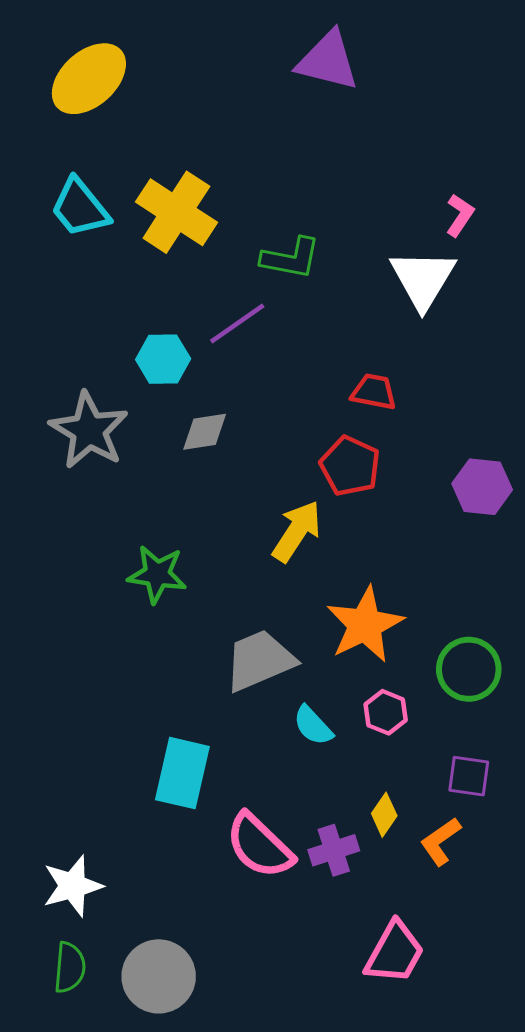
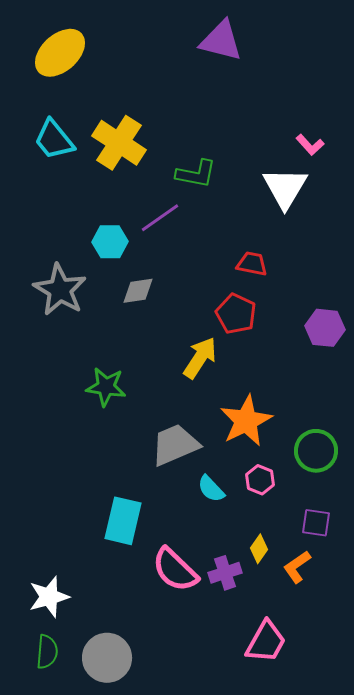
pink L-shape: (460, 215) -> (310, 145), turned 104

